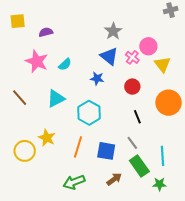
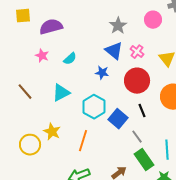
purple semicircle: (46, 32) -> (51, 27), size x1.6
pink circle: (148, 46) -> (153, 20), moved
pink star: (37, 61) -> (42, 56), size x0.6
red circle: (132, 87) -> (137, 81), size x1.6
blue square: (106, 151) -> (118, 119), moved, turned 30

